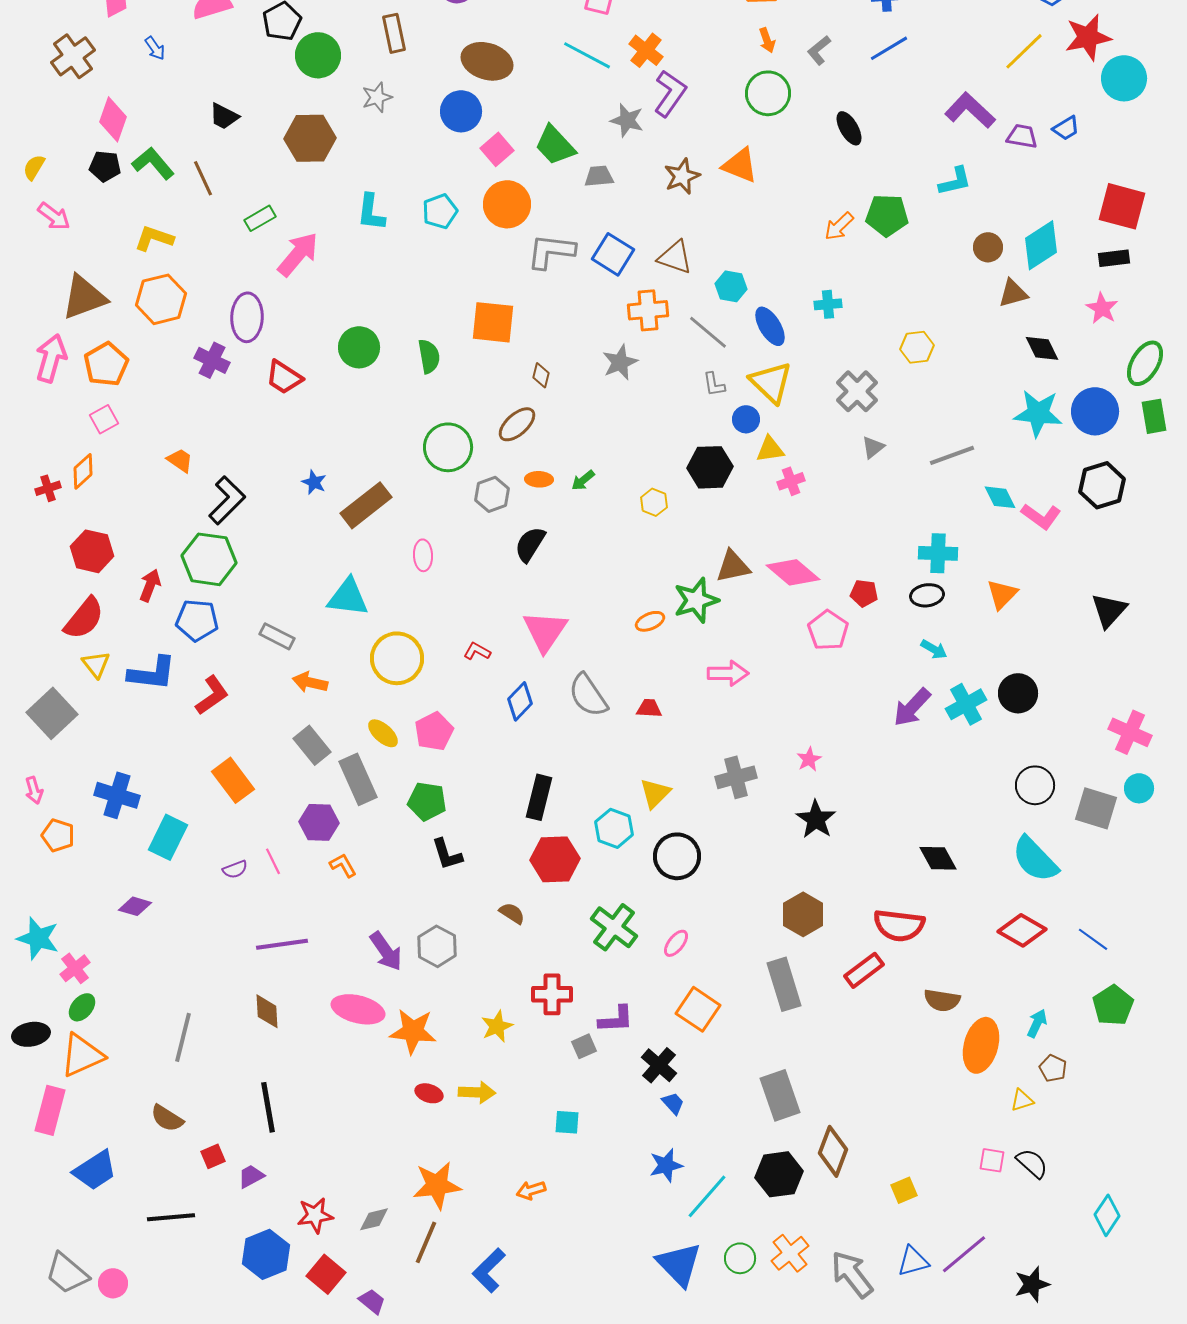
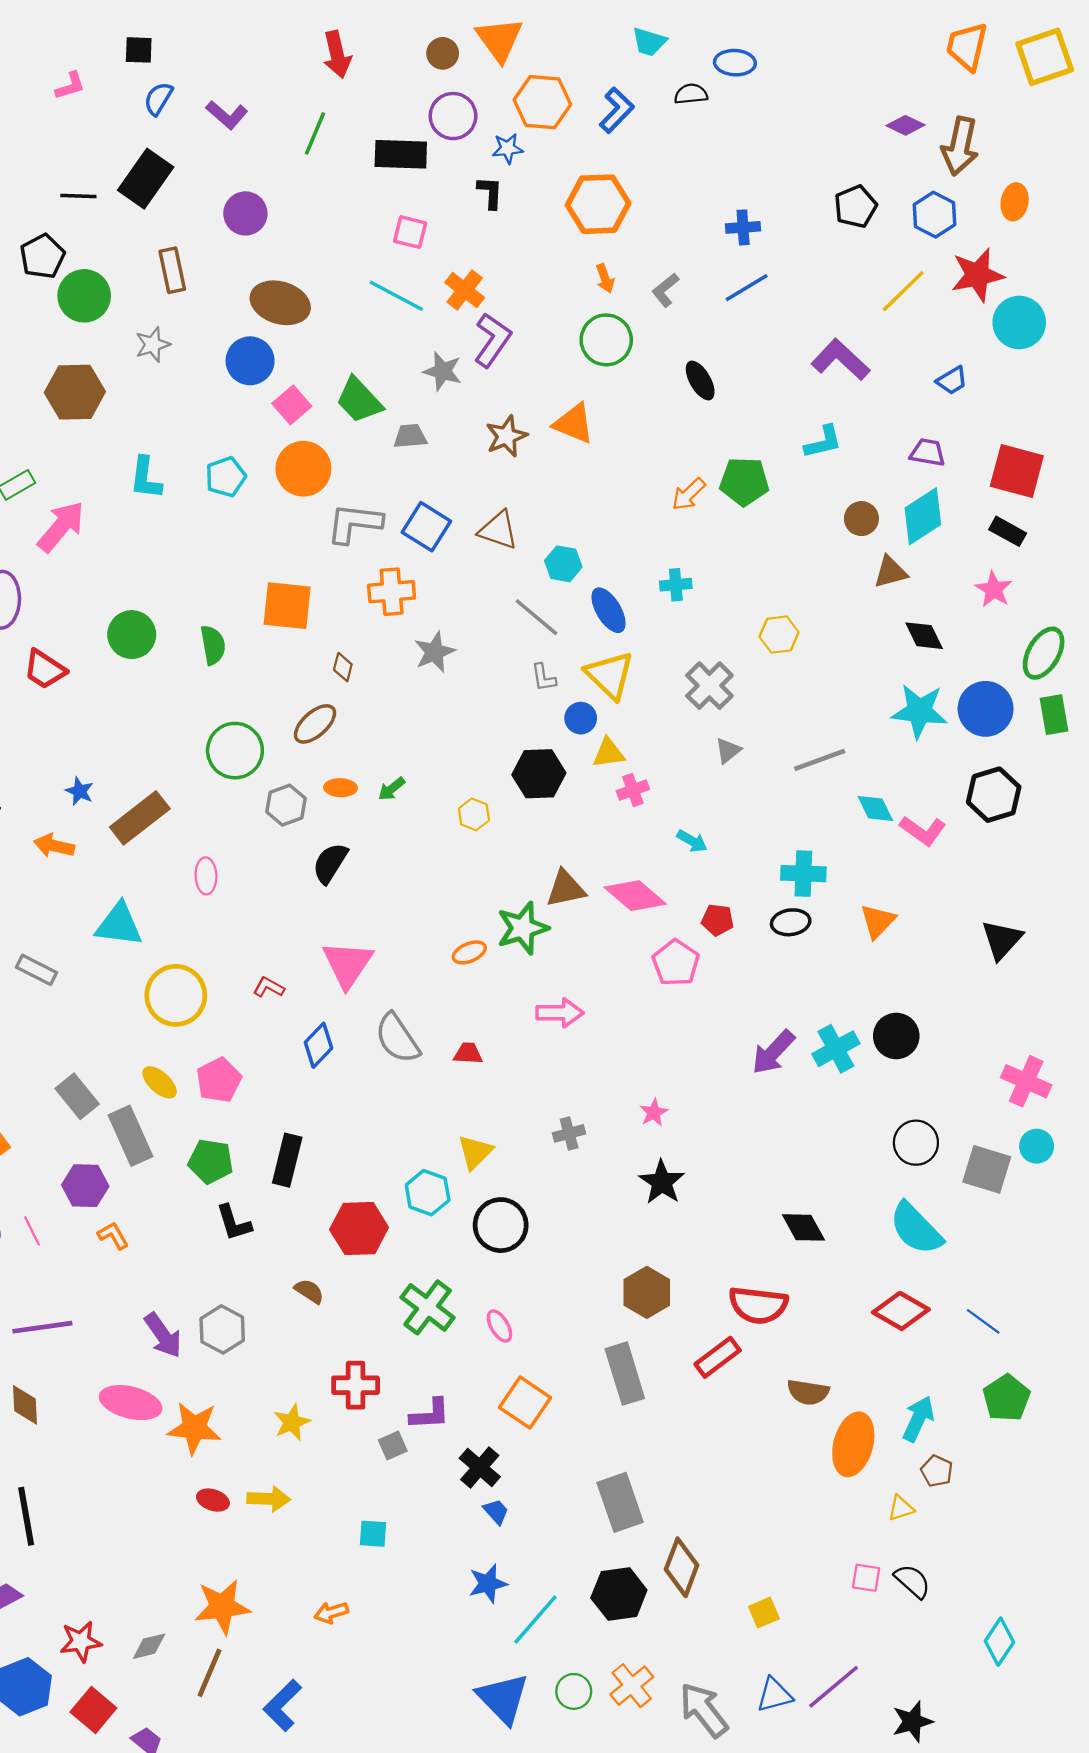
purple trapezoid: (1022, 136) -> (928, 452), moved
black rectangle: (1114, 258) -> (1008, 531), turned 36
orange cross: (648, 310) -> (392, 592), moved
cyan arrow: (934, 649) -> (692, 841), moved
orange arrow: (310, 682) -> (54, 846), moved
gray cross: (736, 777) -> (569, 1133), size x0.7
black rectangle: (539, 797) -> (287, 1160), moved
pink ellipse: (676, 943) -> (499, 1326), turned -68
cyan arrow: (1037, 1023) -> (918, 1419), size x1.4

